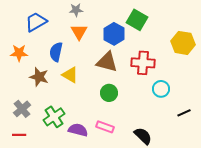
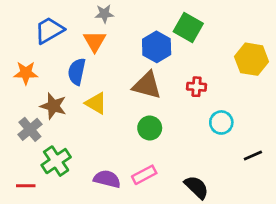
orange triangle: (79, 32) -> (95, 41), moved
red cross: (143, 63) -> (196, 87), size x0.6
gray cross: (22, 109) -> (30, 129), moved
green cross: (54, 117) -> (56, 161), moved
pink rectangle: (105, 127) -> (144, 175), turned -48

